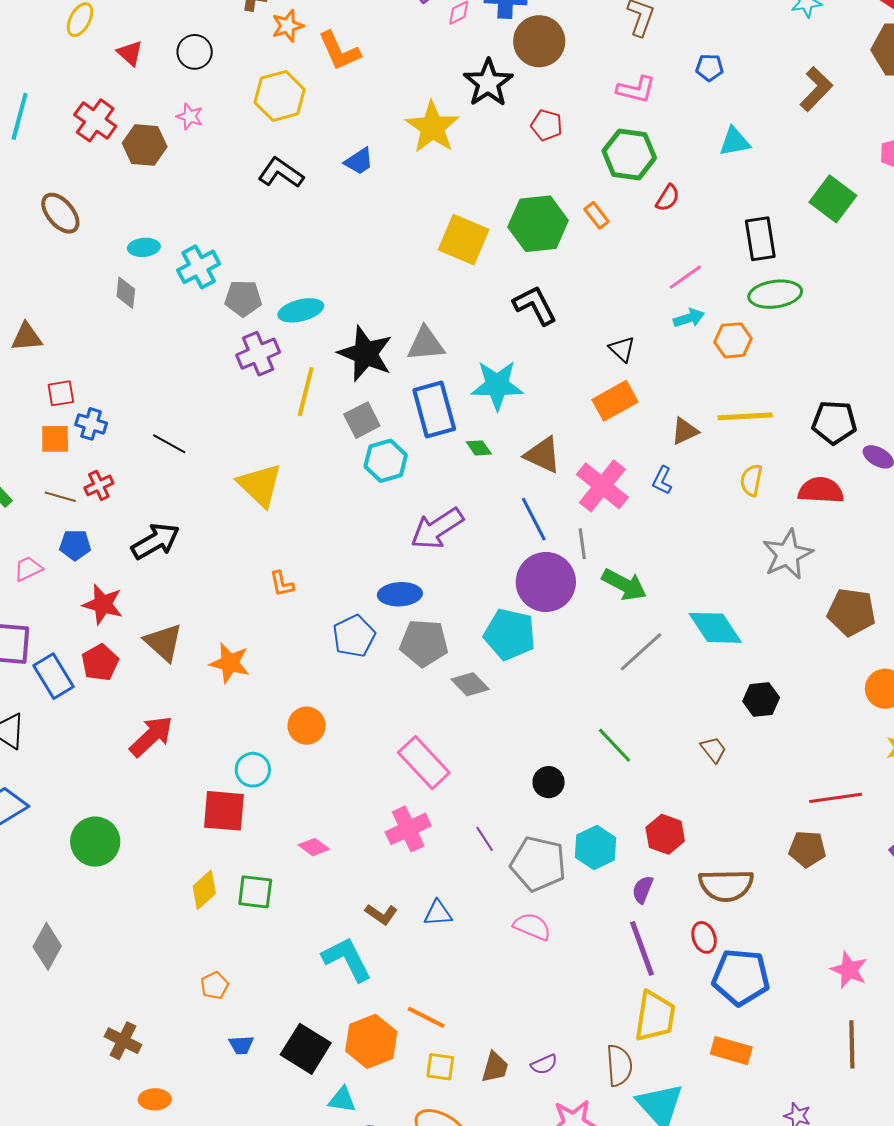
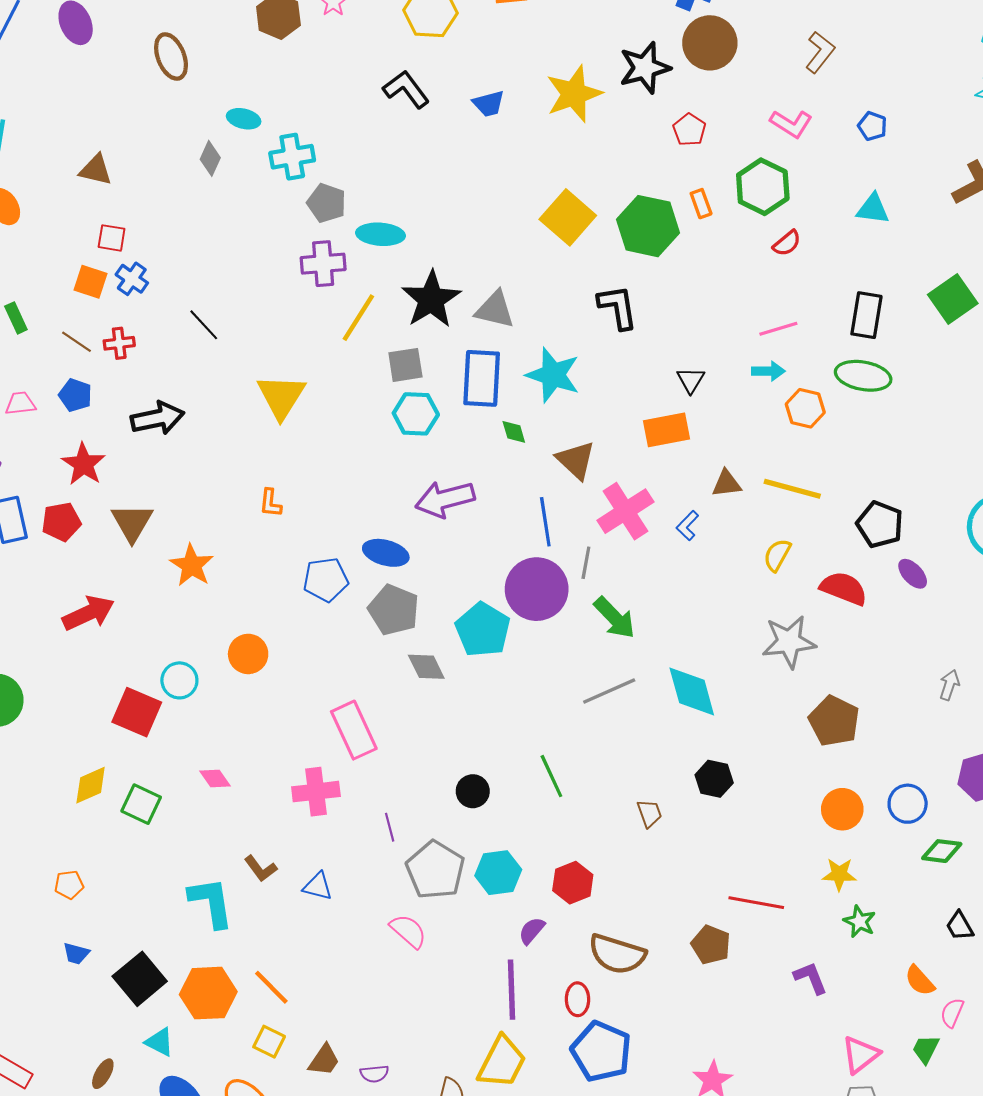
orange rectangle: (596, 215) -> (701, 204), moved

